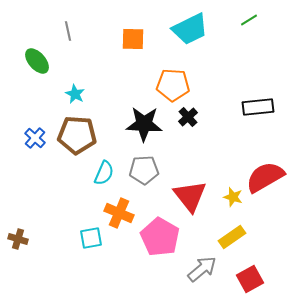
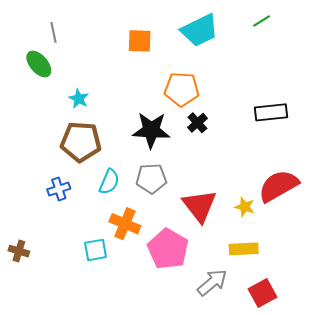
gray line: (68, 31) -> (54, 32), moved
blue cross: (35, 138) -> (59, 189), moved, turned 30
yellow rectangle: (232, 237) -> (244, 249), turned 32

